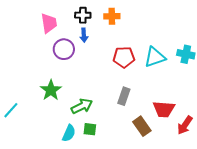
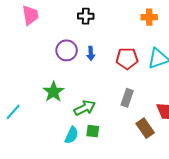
orange cross: (112, 16) -> (149, 17), moved
pink trapezoid: (49, 23) -> (30, 15), moved
blue arrow: (84, 35) -> (91, 53), moved

